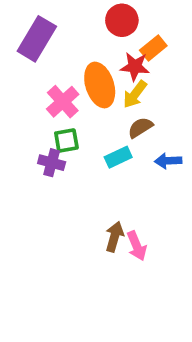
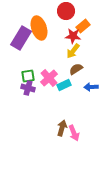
purple rectangle: (37, 39) -> (21, 38), moved
orange ellipse: (100, 85) -> (39, 28), moved
pink cross: (63, 102) -> (49, 78), moved
green square: (66, 140) -> (28, 76), moved

